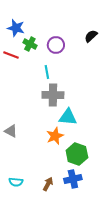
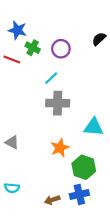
cyan line: (47, 72) -> (51, 78), turned 56
cyan triangle: (68, 117) -> (94, 127), moved
cyan semicircle: (16, 182) -> (12, 188), moved
brown arrow: (48, 184) -> (52, 200), turned -136

